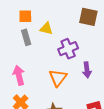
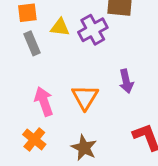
purple cross: (68, 49) -> (93, 30), moved
pink arrow: (19, 75) -> (44, 101), moved

